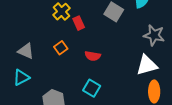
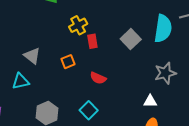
gray star: (154, 35) -> (165, 73), turned 30
white triangle: (147, 65) -> (150, 101), size x0.6

